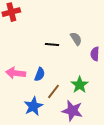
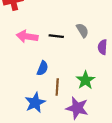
pink arrow: (16, 73) -> (27, 36), moved
brown line: (53, 91) -> (57, 87), turned -35

